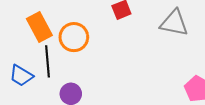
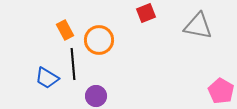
orange rectangle: (39, 27) -> (65, 30), size x0.7

